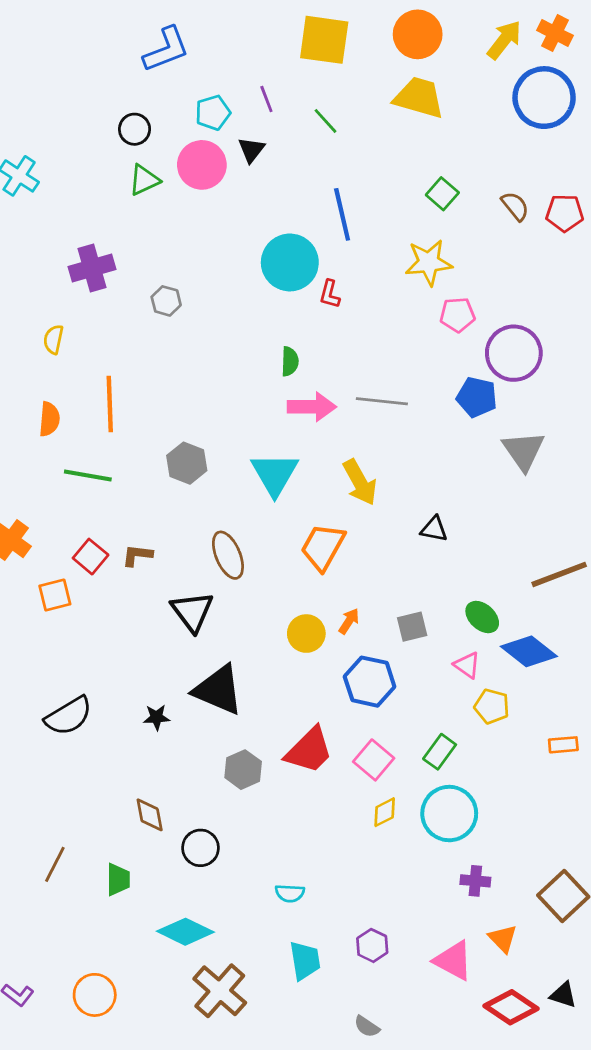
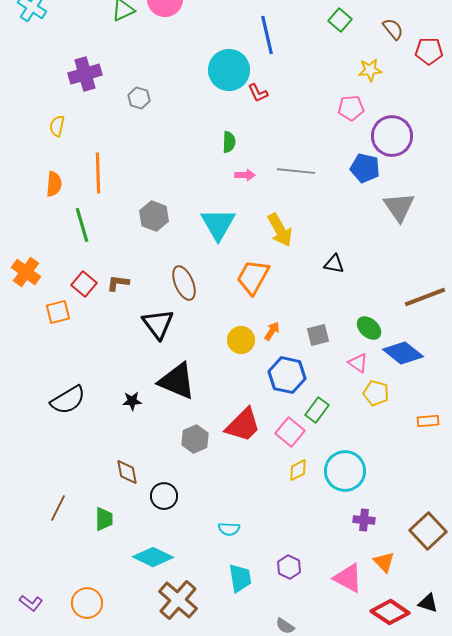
red pentagon: (565, 213) -> (429, 51), moved
yellow star: (429, 262) -> (370, 70), moved, size x0.7
red L-shape: (330, 294) -> (258, 93), turned -40
pink arrow: (312, 407) -> (245, 175), size x0.6
green line: (88, 475) -> (82, 225), turned 64
green rectangle: (440, 752) -> (317, 410), moved

